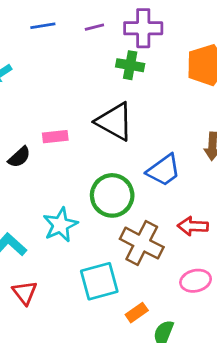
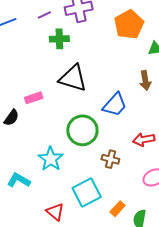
green cross: (130, 65) -> (59, 39), moved
brown cross: (142, 243) -> (110, 159), size x0.6
red triangle: (25, 293) -> (55, 212), moved

